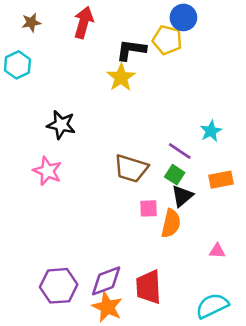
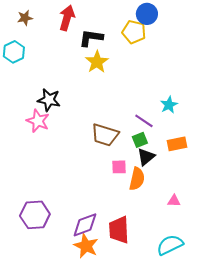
black L-shape: (131, 50) -> (91, 38), moved
pink star: (47, 171) -> (38, 121), moved
green square: (175, 175) -> (140, 140), turned 35
purple hexagon: (59, 286) -> (35, 215), moved

